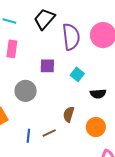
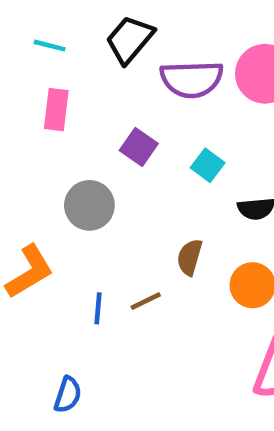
purple semicircle: (71, 37) -> (192, 79), turned 96
purple square: (47, 66) -> (139, 147), turned 35

